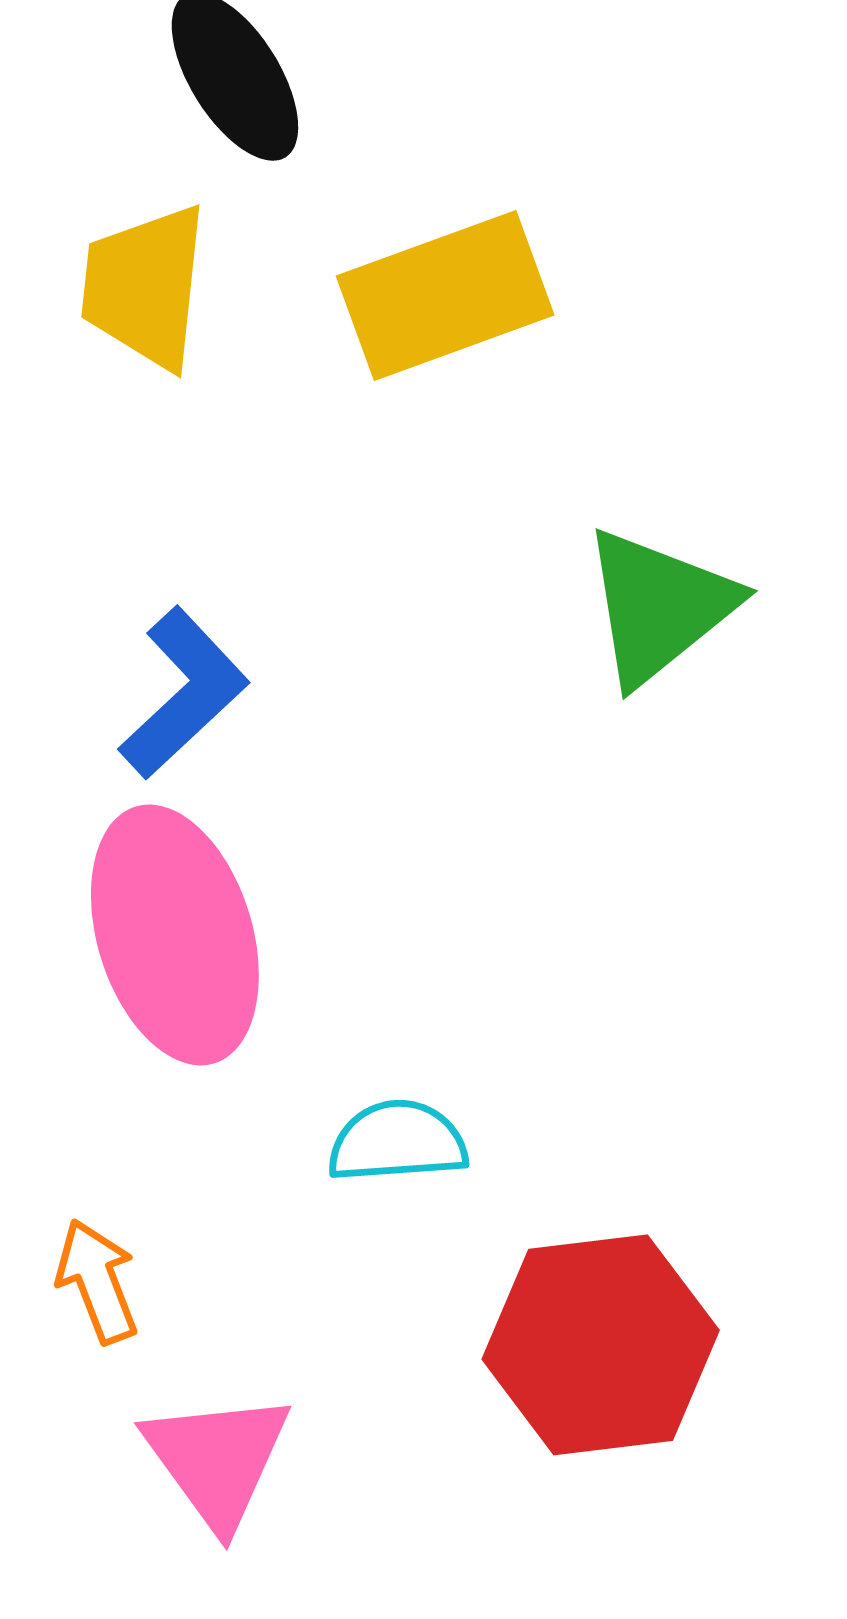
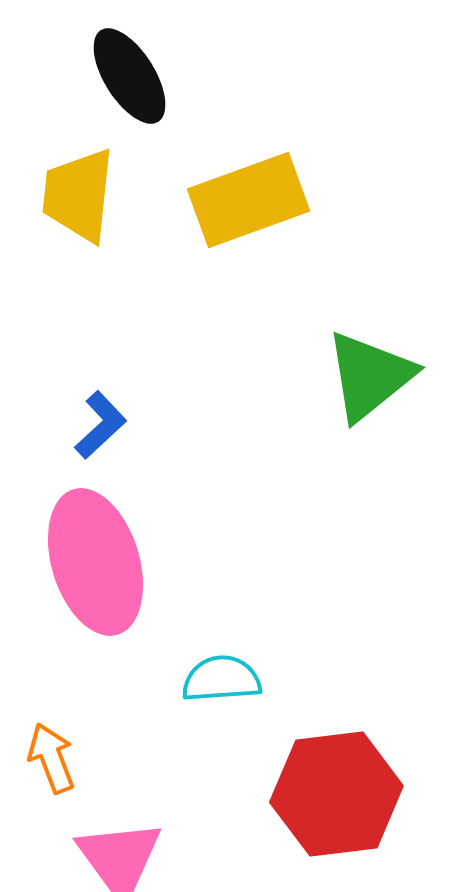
blue L-shape: (184, 693) -> (100, 425), size x0.7

